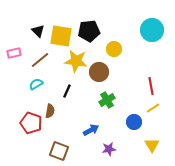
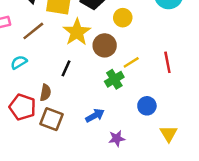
yellow star: (76, 61) -> (77, 32), turned 30
cyan semicircle: (36, 84) -> (19, 62), moved
yellow line: (153, 108) -> (131, 62), moved
brown square: (59, 151) -> (51, 119), moved

